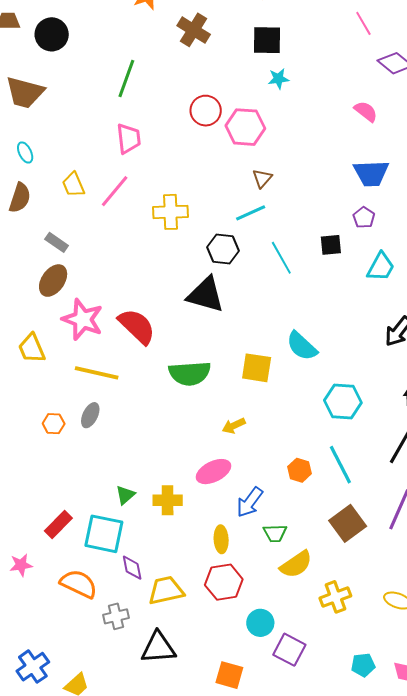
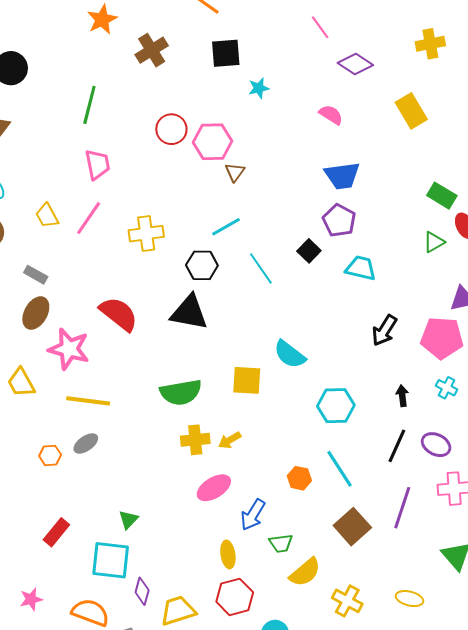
brown cross: (194, 30) -> (152, 50), turned 32
cyan star: (278, 79) -> (259, 88), moved
brown triangle: (262, 178) -> (235, 172), moved
purple pentagon: (364, 218) -> (339, 221), size x1.5
black square: (331, 245) -> (309, 251), turned -35
cyan trapezoid: (381, 267) -> (361, 268), turned -100
red semicircle: (137, 326) -> (119, 314), moved
gray ellipse: (90, 415) -> (86, 444), turned 35
yellow cross: (168, 500) -> (195, 440), moved
red rectangle: (58, 524) -> (56, 532), moved
purple diamond: (132, 568) -> (142, 591), turned 32
yellow cross: (335, 597) -> (347, 601), turned -36

